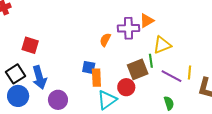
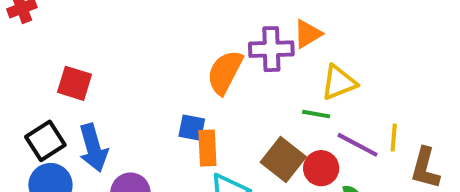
orange semicircle: (105, 40) -> (225, 72), size x1.6
green line: (151, 61) -> (316, 114), turned -72
brown square: (138, 69) -> (283, 159), moved, turned -30
red circle: (126, 87) -> (321, 168), moved

